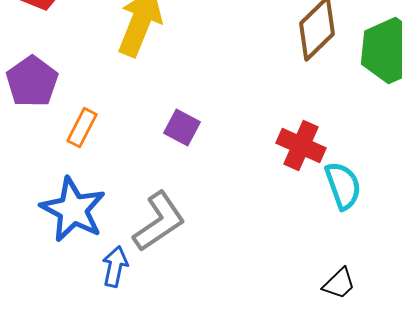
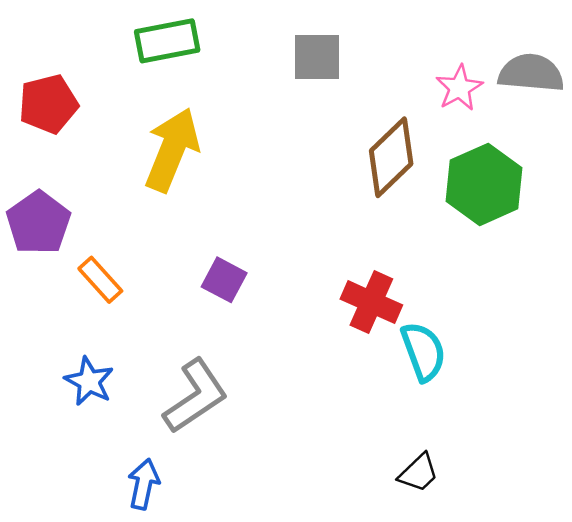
orange rectangle: (82, 128) -> (100, 280), turned -69
blue star: (73, 210) -> (89, 381), size x0.6
blue arrow: (115, 267) -> (144, 484), moved

